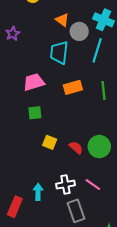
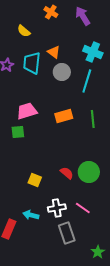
gray circle: (79, 31) -> (62, 72), moved
cyan trapezoid: (59, 53) -> (32, 63), moved
green square: (35, 113) -> (18, 132), moved
yellow square: (50, 142) -> (35, 180), moved
cyan arrow: (38, 192) -> (31, 215), turned -77

